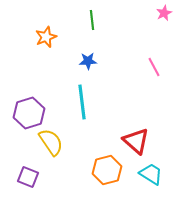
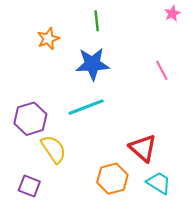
blue star: (88, 61) -> (92, 64), size x1.8
cyan line: (82, 102) -> (86, 107), turned 76

